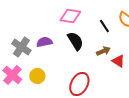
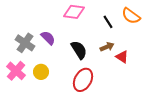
black semicircle: (75, 41) -> (79, 50), moved
purple semicircle: (44, 42) -> (48, 38), turned 56

